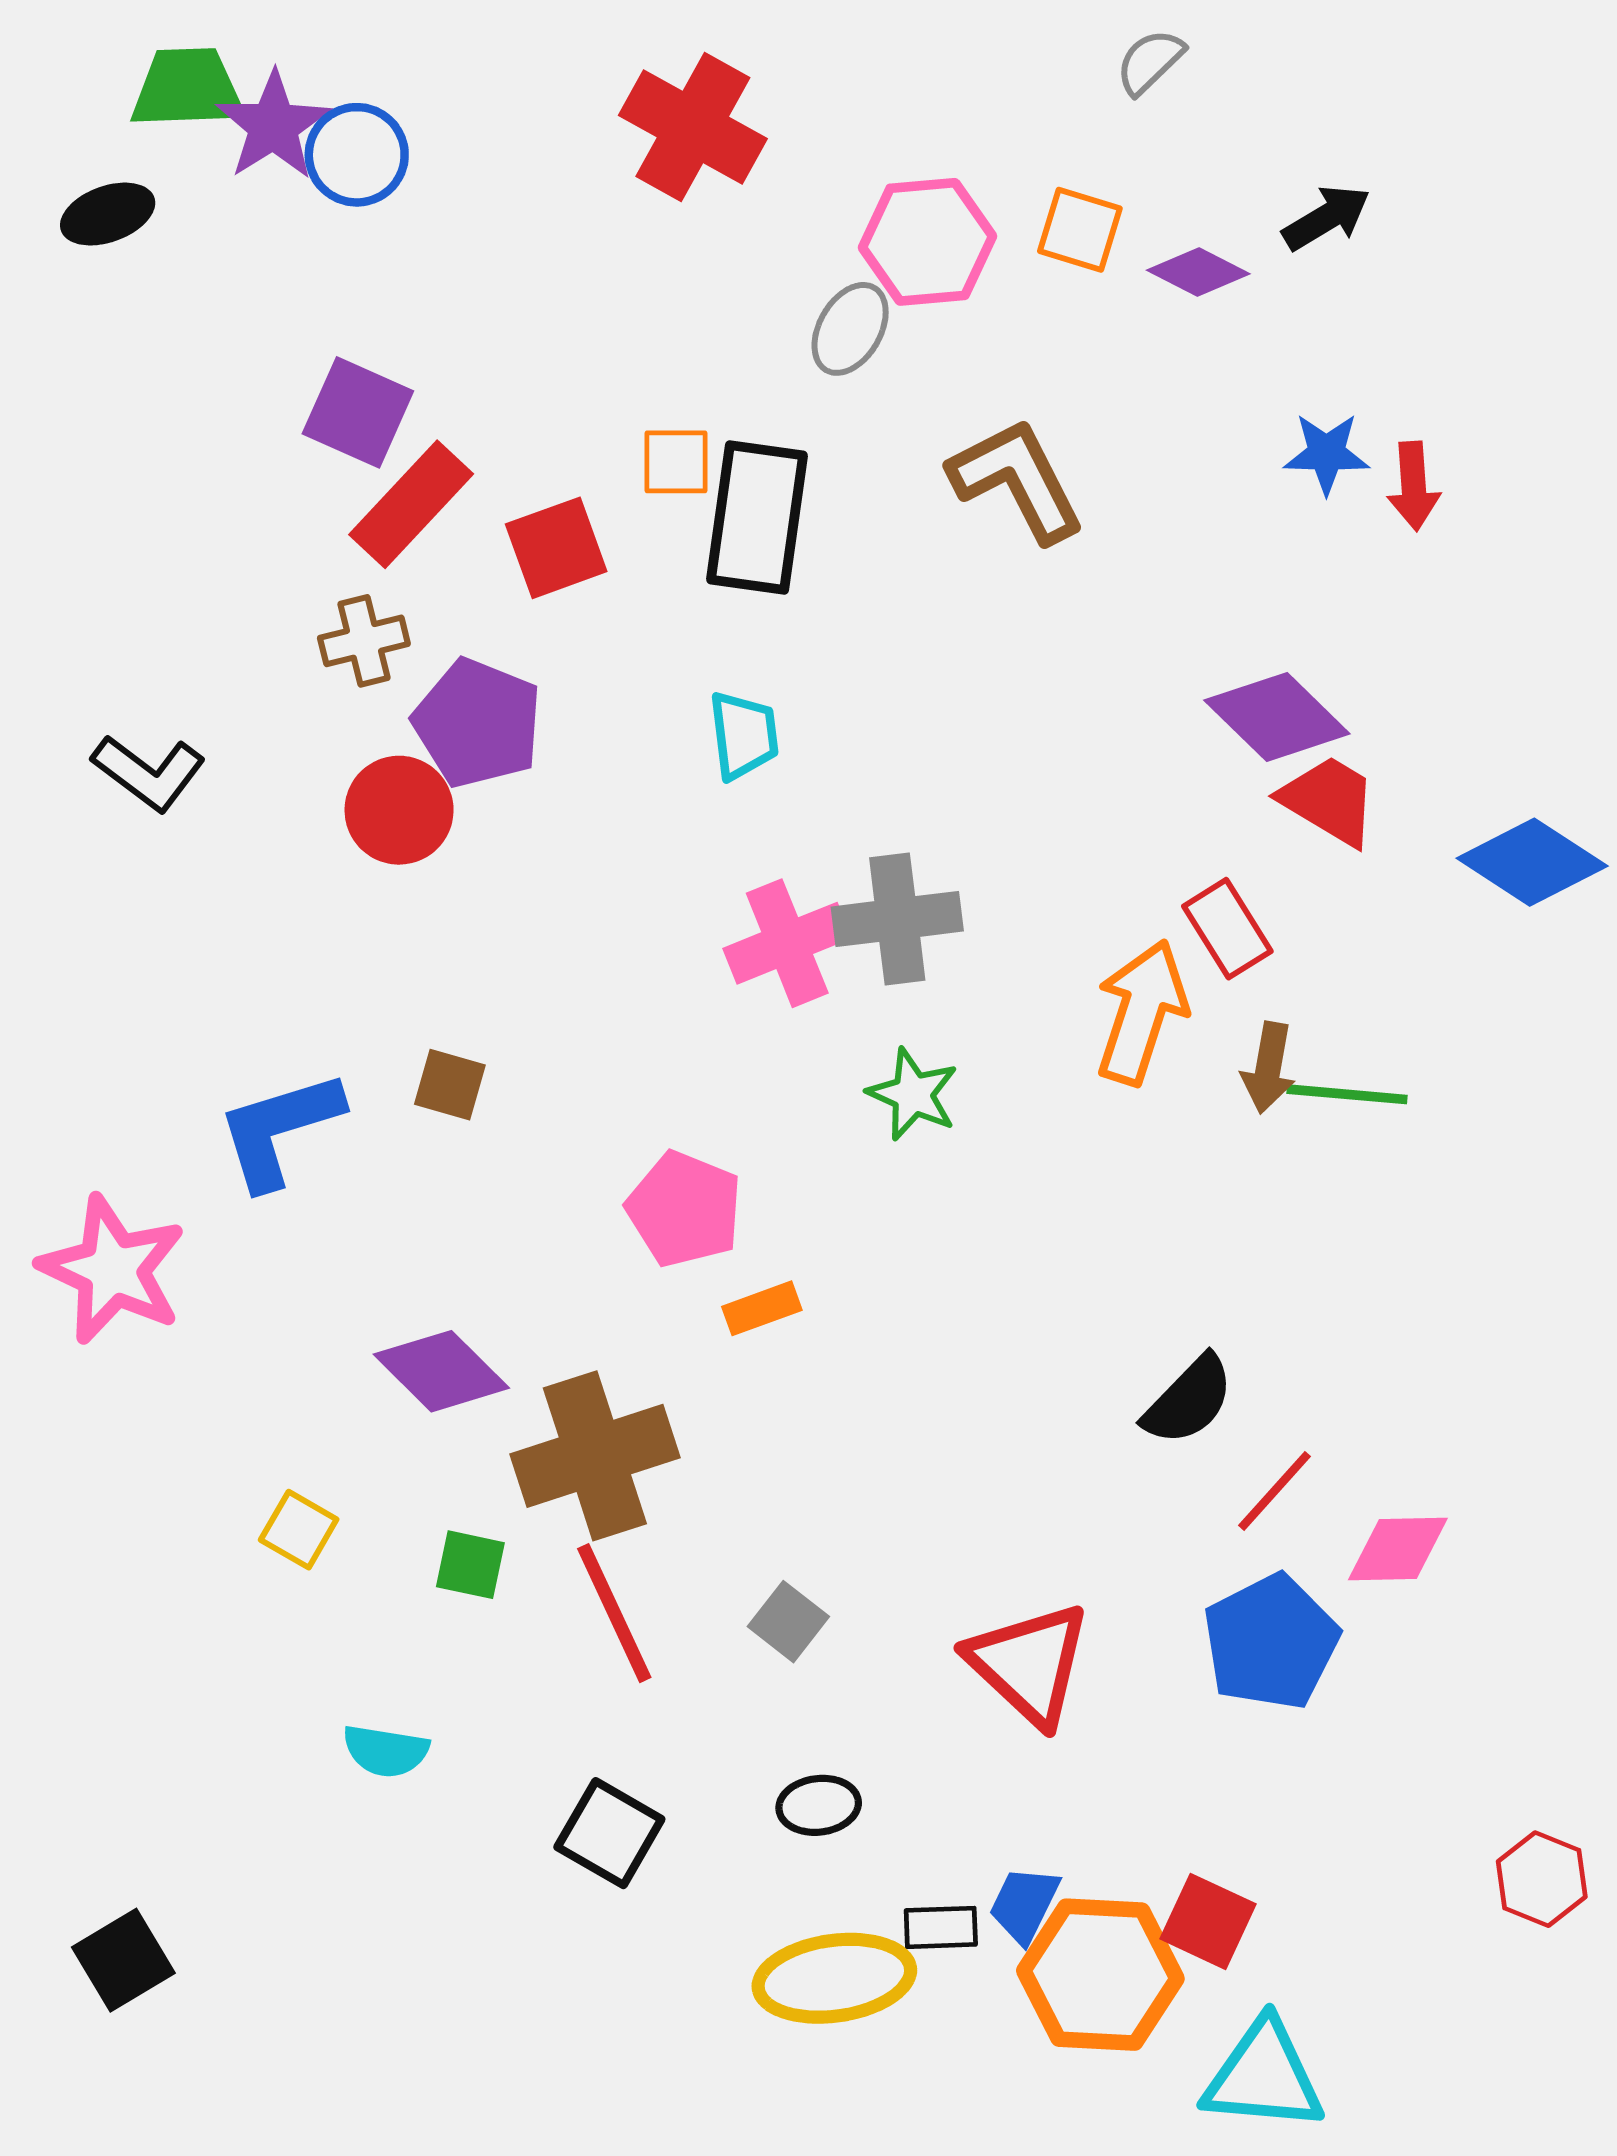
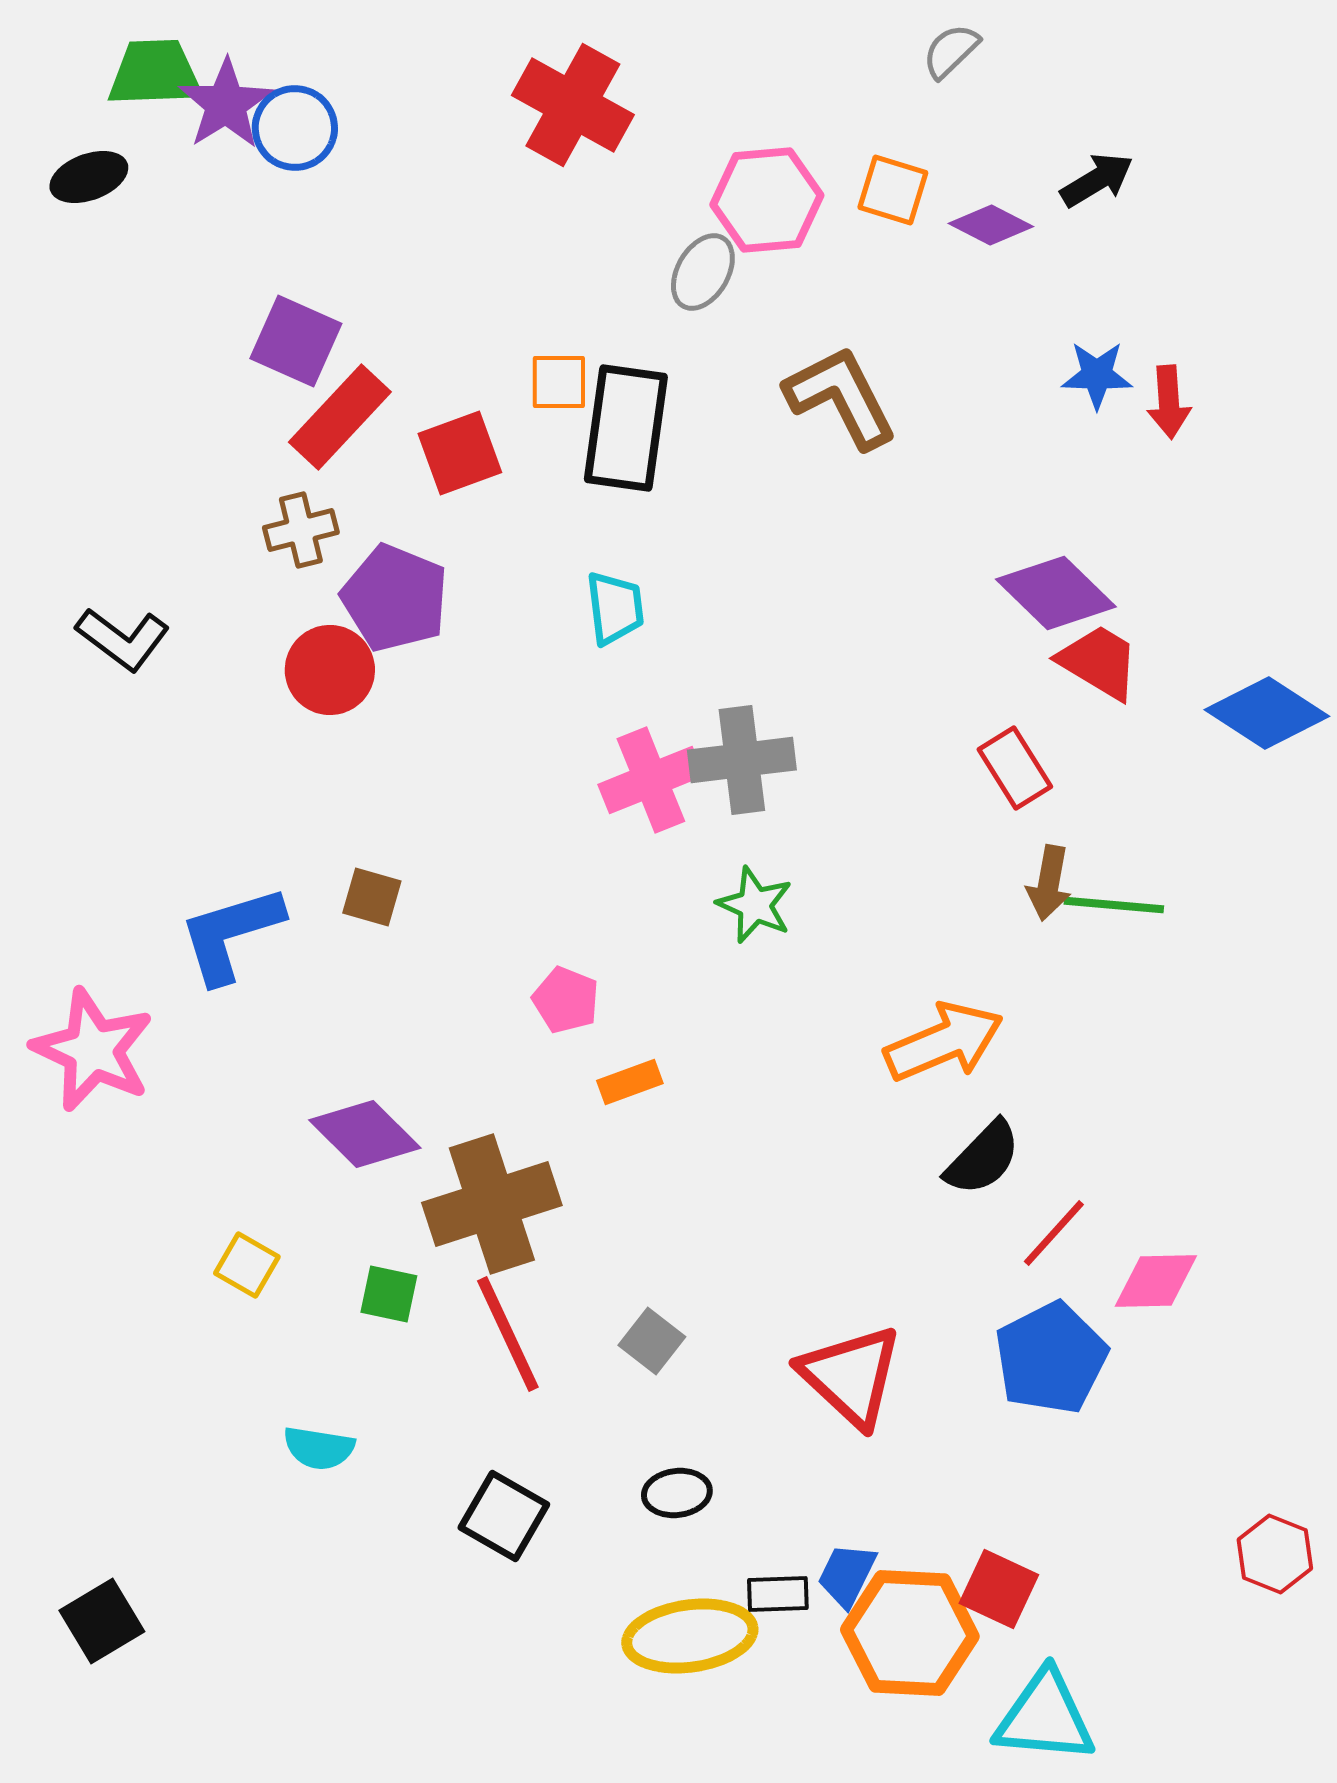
orange arrow: (1141, 1012) -> (944, 1042), moved, turned 49
pink pentagon: (684, 1209) -> (566, 1000), size x0.7

